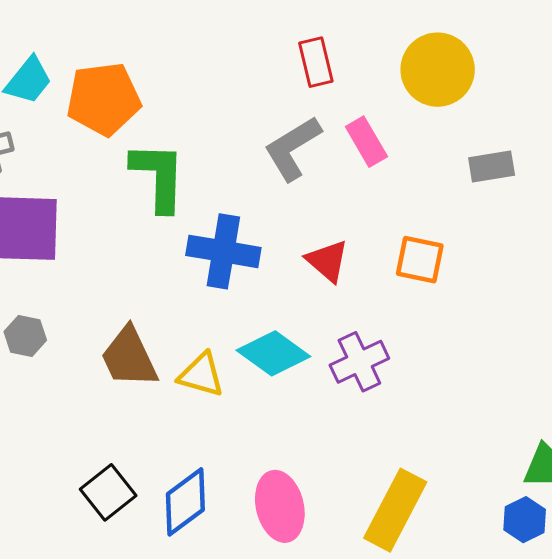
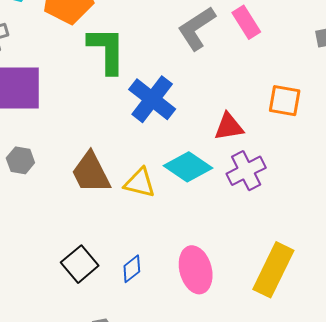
blue cross: (223, 251) -> (152, 99), turned 30
red triangle: (327, 261) -> (229, 127), moved, turned -48
blue diamond: (185, 502) -> (132, 269), size x0.6

